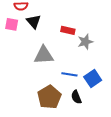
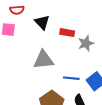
black triangle: (34, 22) -> (42, 22), moved

